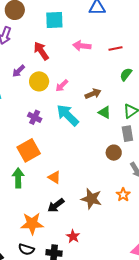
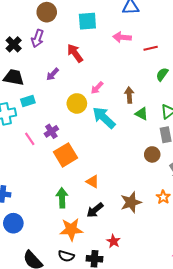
pink arrow: (82, 46) -> (122, 37), moved
yellow circle: (39, 81) -> (77, 103), moved
brown arrow: (93, 94) -> (129, 95), turned -70
purple cross: (35, 117) -> (51, 131), moved, turned 32
green arrow: (18, 178) -> (62, 198), moved
brown star: (91, 199) -> (131, 202), turned -30

